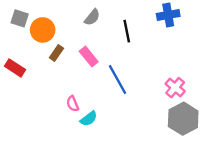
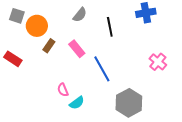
pink cross: (175, 88) -> (158, 62), moved
gray hexagon: (183, 119) -> (129, 103), moved

